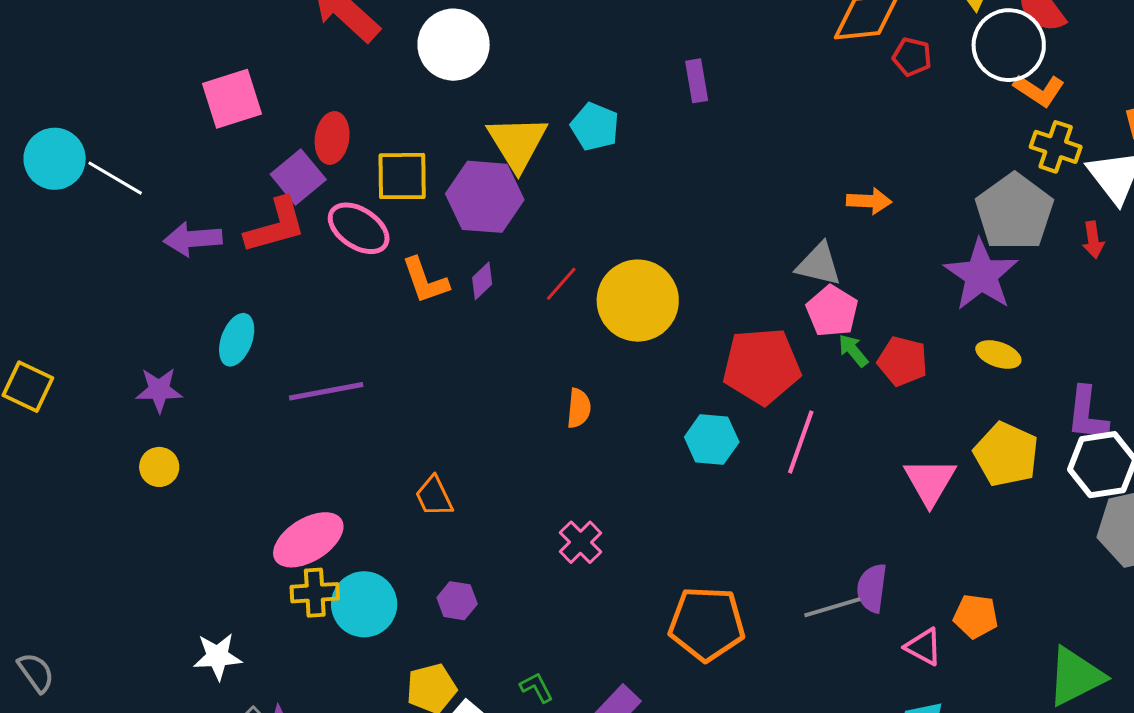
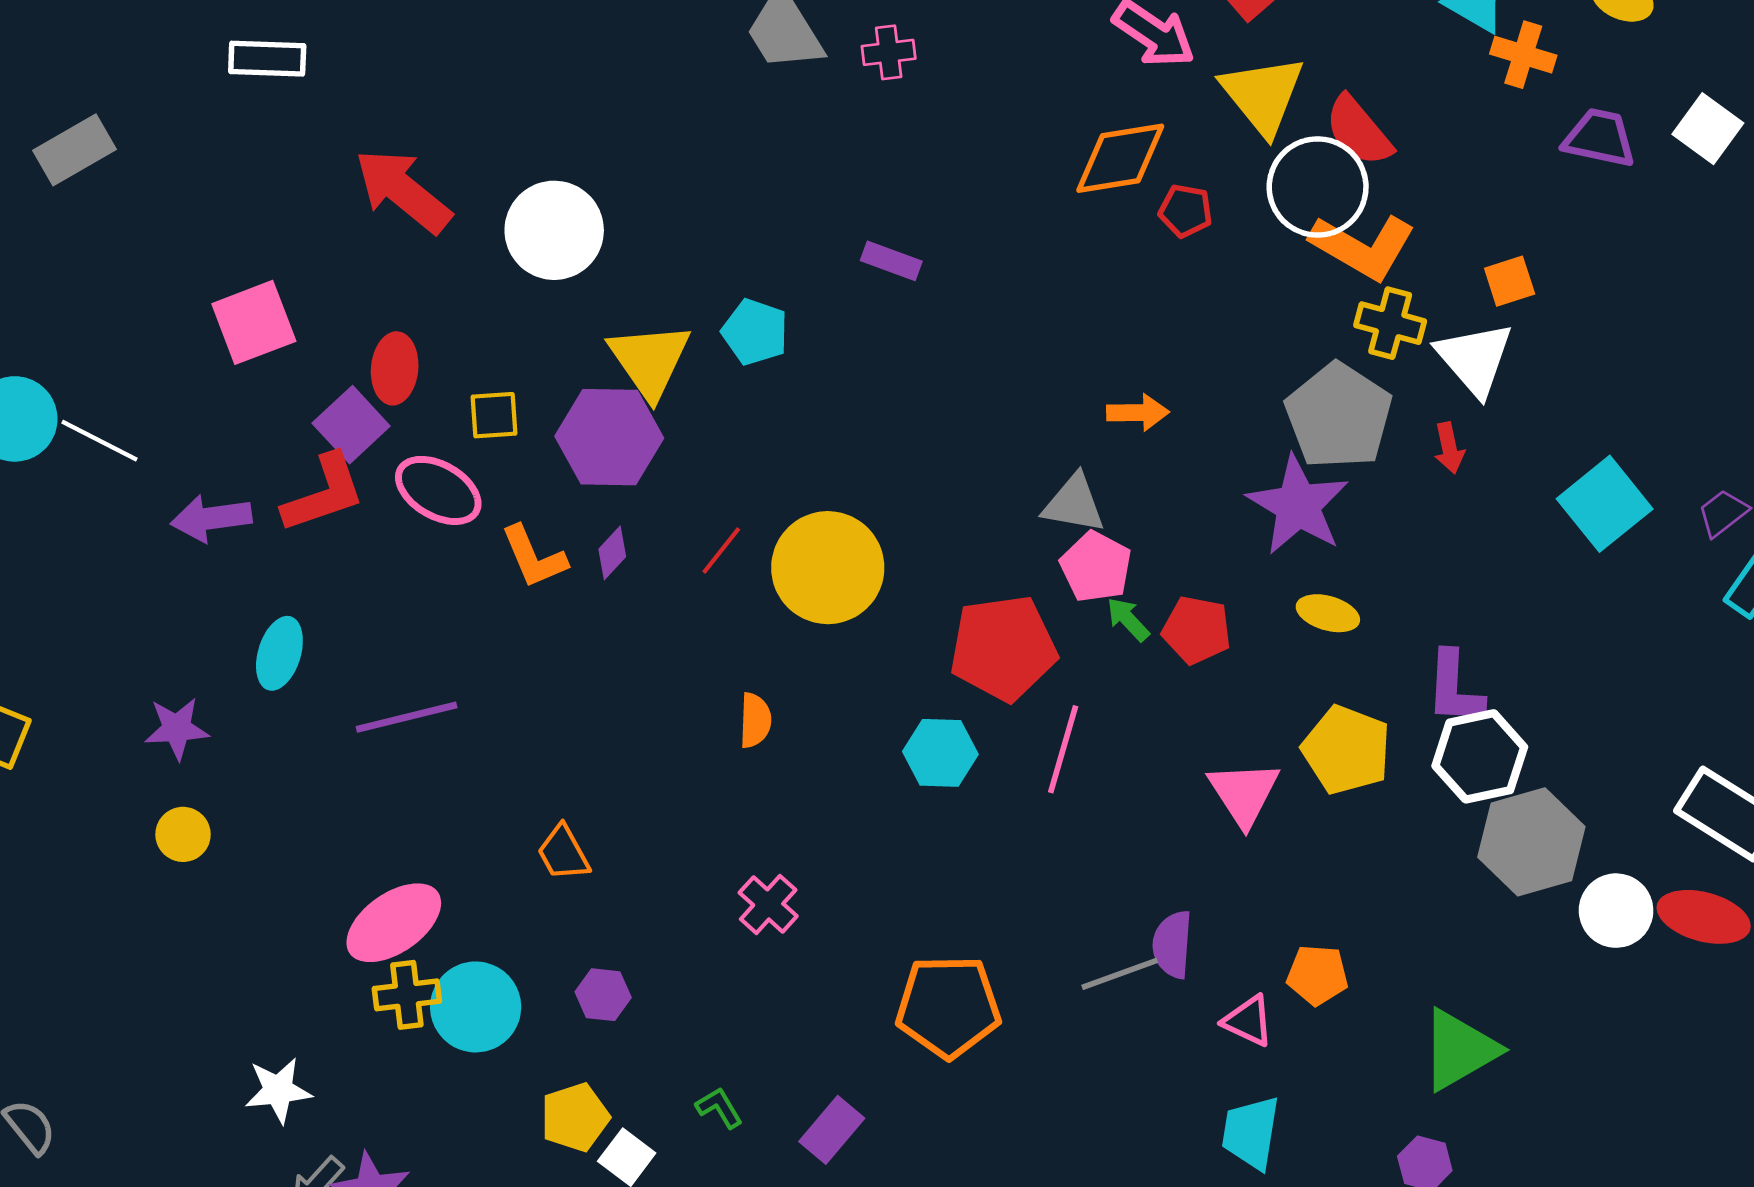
purple rectangle: (697, 81) -> (891, 261), turned -57
orange L-shape: (1039, 90) -> (1363, 247), size x1.5
yellow square: (402, 176) -> (494, 415), size x0.7

